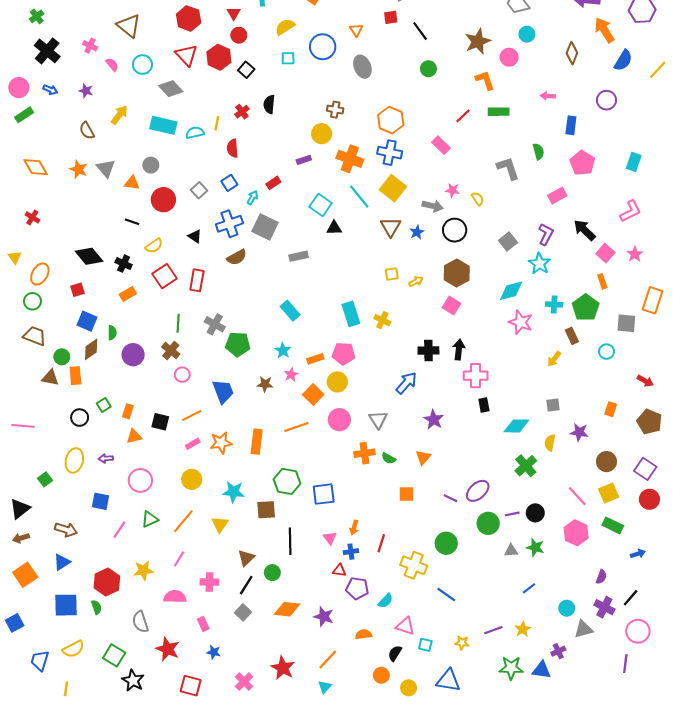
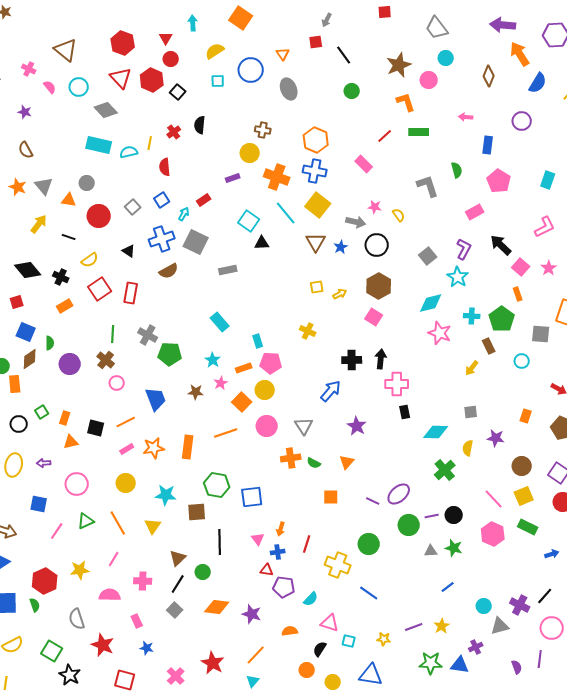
yellow arrow: (119, 115) -> (39, 224), moved
cyan rectangle: (351, 314) -> (258, 341), moved, size x0.6
orange line: (183, 521) -> (118, 523), turned -70
purple semicircle: (601, 577) -> (517, 667), moved, turned -40

